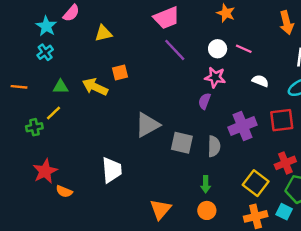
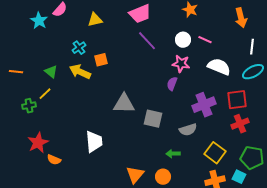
yellow triangle: (103, 33) -> (95, 20), moved
cyan cross: (45, 52) -> (79, 48), moved
white semicircle: (260, 81) -> (219, 67), size x1.6
green triangle: (61, 87) -> (51, 72), turned 40
gray triangle: (147, 125) -> (124, 104), turned 30
gray semicircle: (214, 146) -> (188, 130), moved, turned 72
red cross: (285, 163) -> (240, 124), moved
green arrow: (206, 184) -> (173, 154), turned 88
orange circle: (207, 210) -> (163, 177), moved

